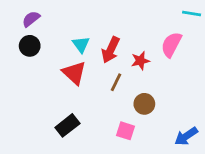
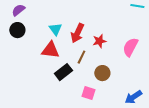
pink semicircle: (171, 45) -> (130, 47), moved
red triangle: (74, 73) -> (50, 50), turned -36
black rectangle: (67, 125) -> (63, 72), moved

